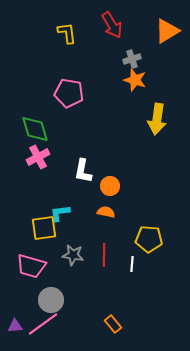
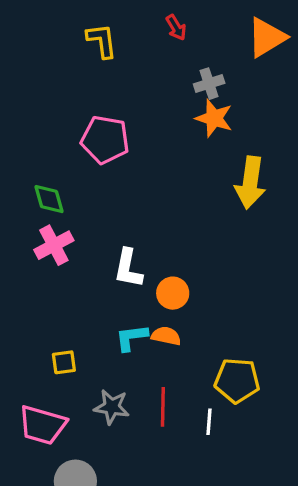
red arrow: (112, 25) -> (176, 27), size x0.6
green diamond: (35, 129) -> (49, 199), size x0.7
cyan L-shape: (60, 213) -> (131, 338), moved
yellow square: (44, 228) -> (64, 362), size x0.6

